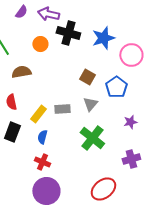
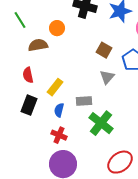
orange circle: (40, 44) -> (57, 28), moved
gray rectangle: (62, 109) -> (84, 101), moved
green cross: (92, 138) -> (101, 123), moved

